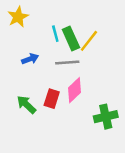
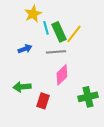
yellow star: (18, 17) -> (33, 14), moved
red rectangle: (52, 99) -> (43, 101), moved
green arrow: (26, 105) -> (22, 87), turned -48

